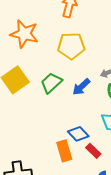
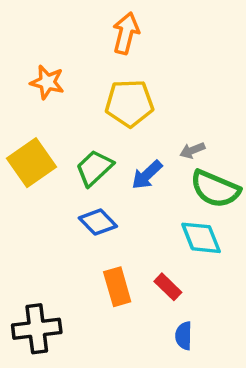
orange star: (24, 34) -> (47, 82), size x0.7
blue diamond: (78, 134) -> (98, 222), moved

